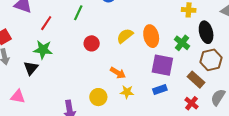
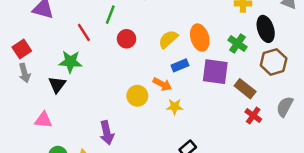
red line: (46, 23) -> (84, 32), moved, turned -63
red circle: (92, 43) -> (127, 39), moved
brown rectangle: (196, 80) -> (245, 89), moved
blue rectangle: (160, 89) -> (180, 65), moved
yellow circle: (98, 97) -> (137, 96), moved

